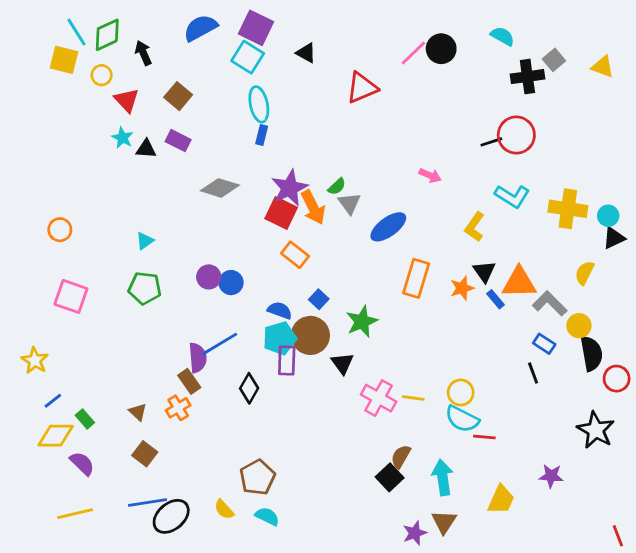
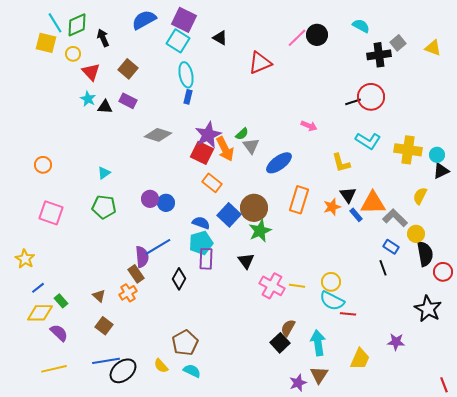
yellow L-shape: (475, 227) -> (341, 163), turned -50
blue square: (319, 299) -> (229, 215), size x1.6
brown circle: (310, 335) -> (254, 208), moved

